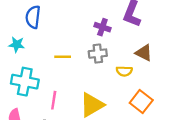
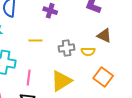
purple cross: (102, 27) -> (50, 11), moved
gray cross: (98, 54) -> (67, 48), moved

